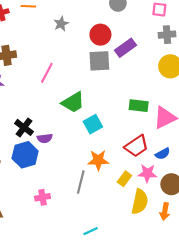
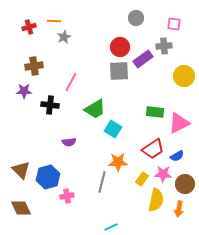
gray star: (61, 24) -> (64, 37), moved
gray cross: (167, 35) -> (164, 46), moved
cyan square: (93, 124) -> (113, 129), turned -30
black cross: (24, 127) -> (50, 105), moved, turned -30
blue hexagon: (25, 155) -> (48, 177), moved

